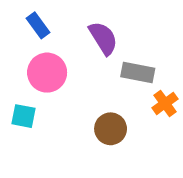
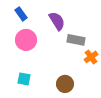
cyan square: (23, 116) -> (24, 79), moved
brown circle: (111, 129) -> (65, 84), moved

